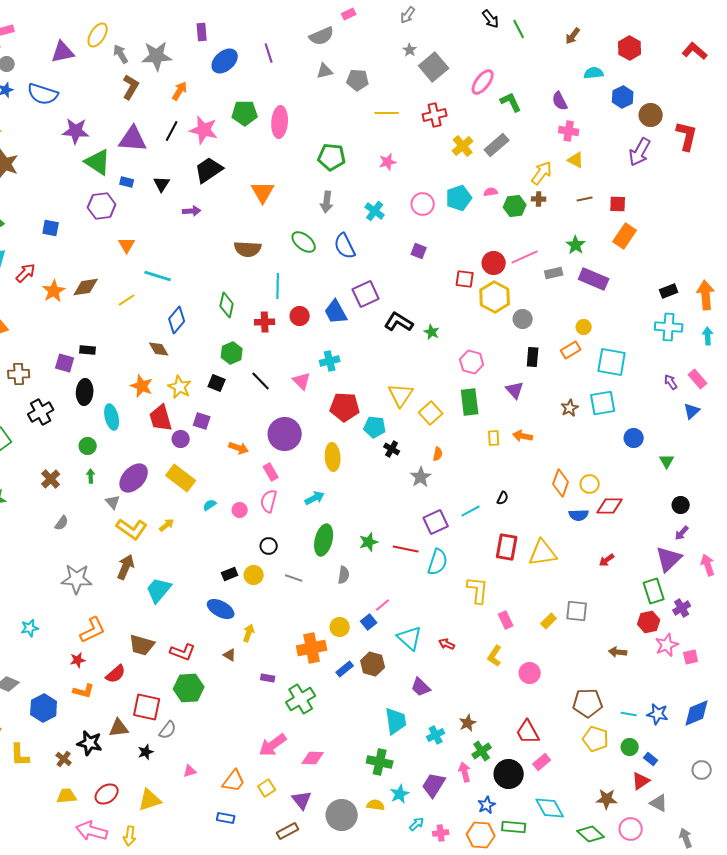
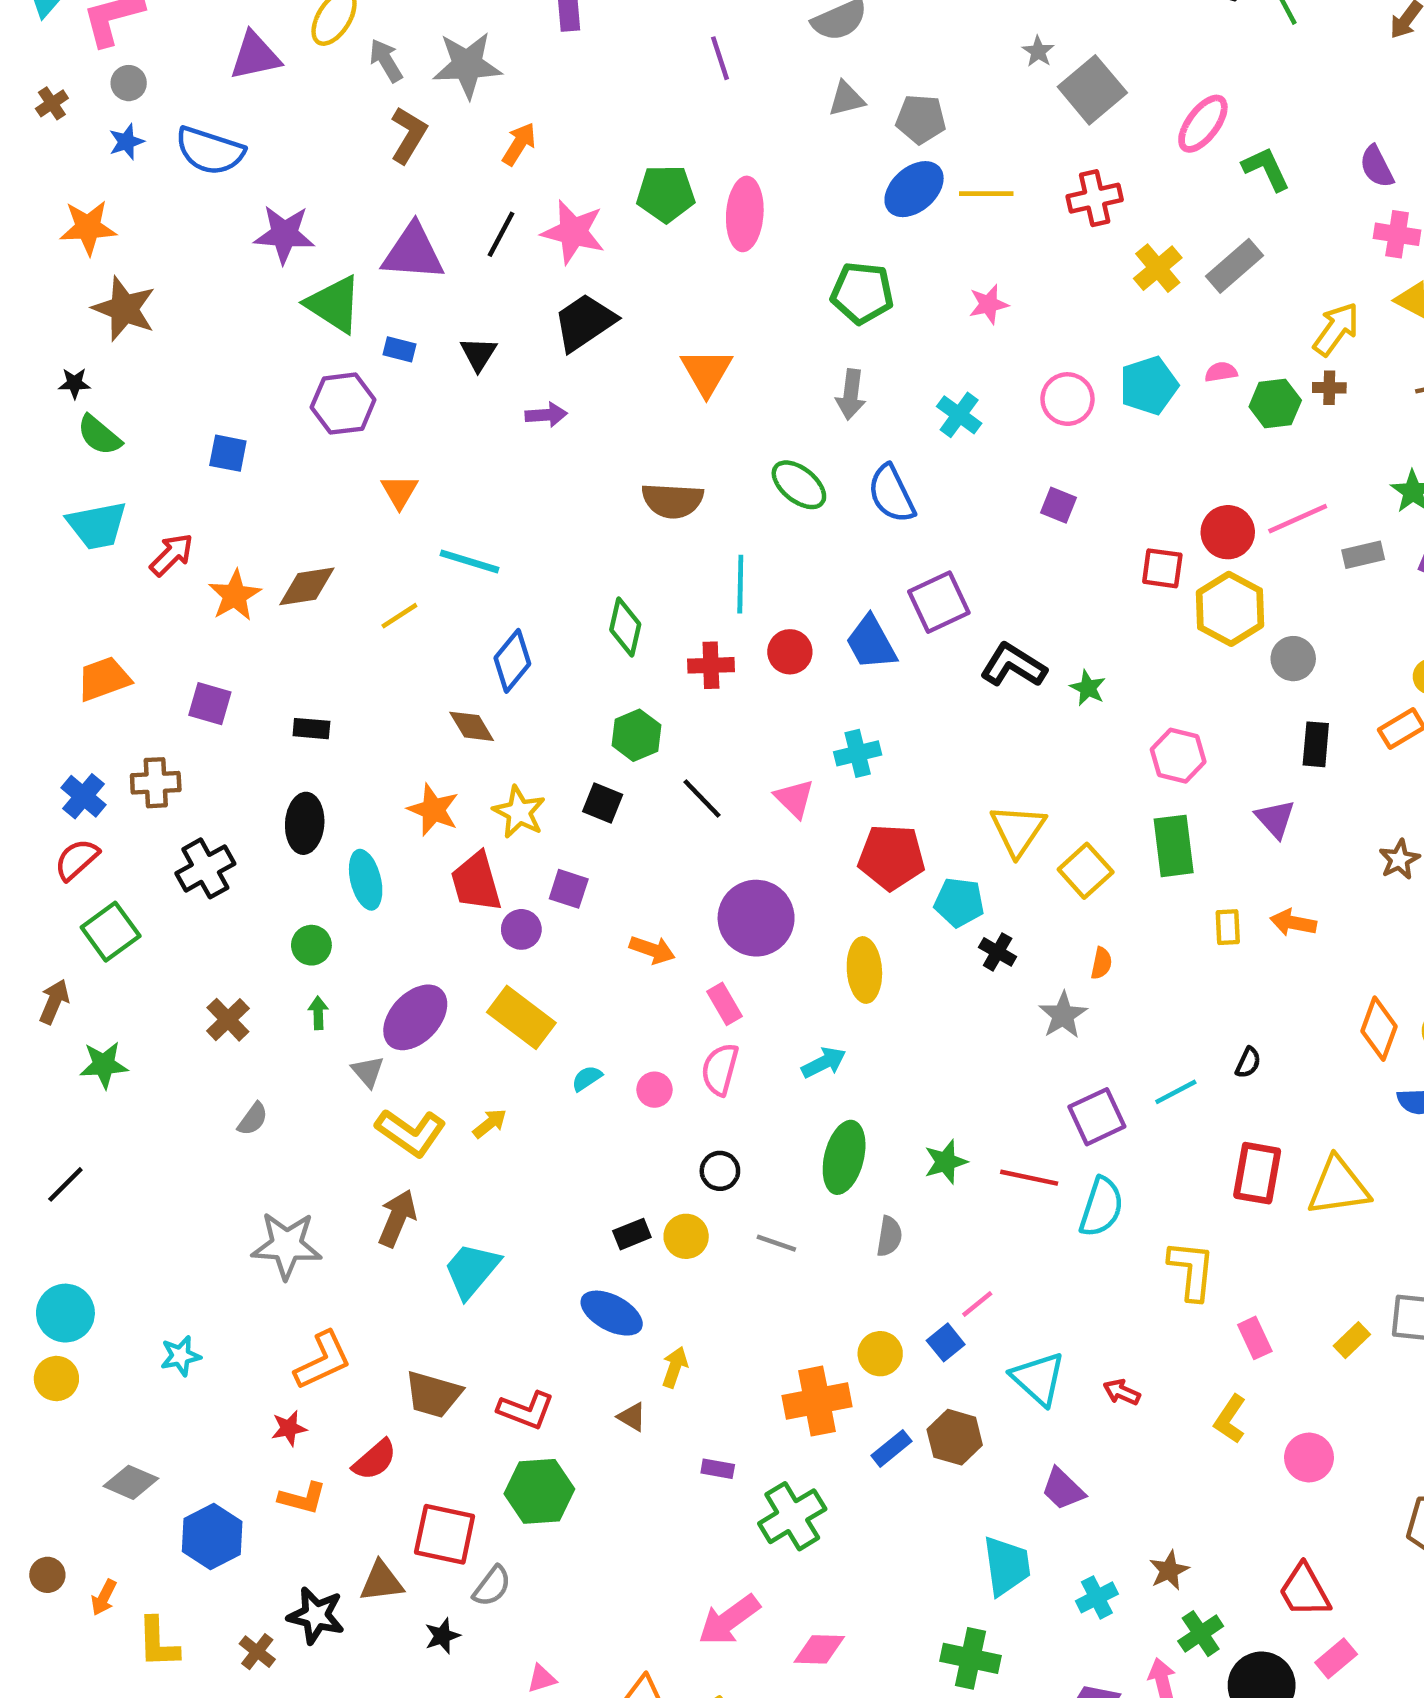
blue ellipse: (225, 61) -> (914, 189), moved
purple square: (65, 363) -> (210, 704), moved

